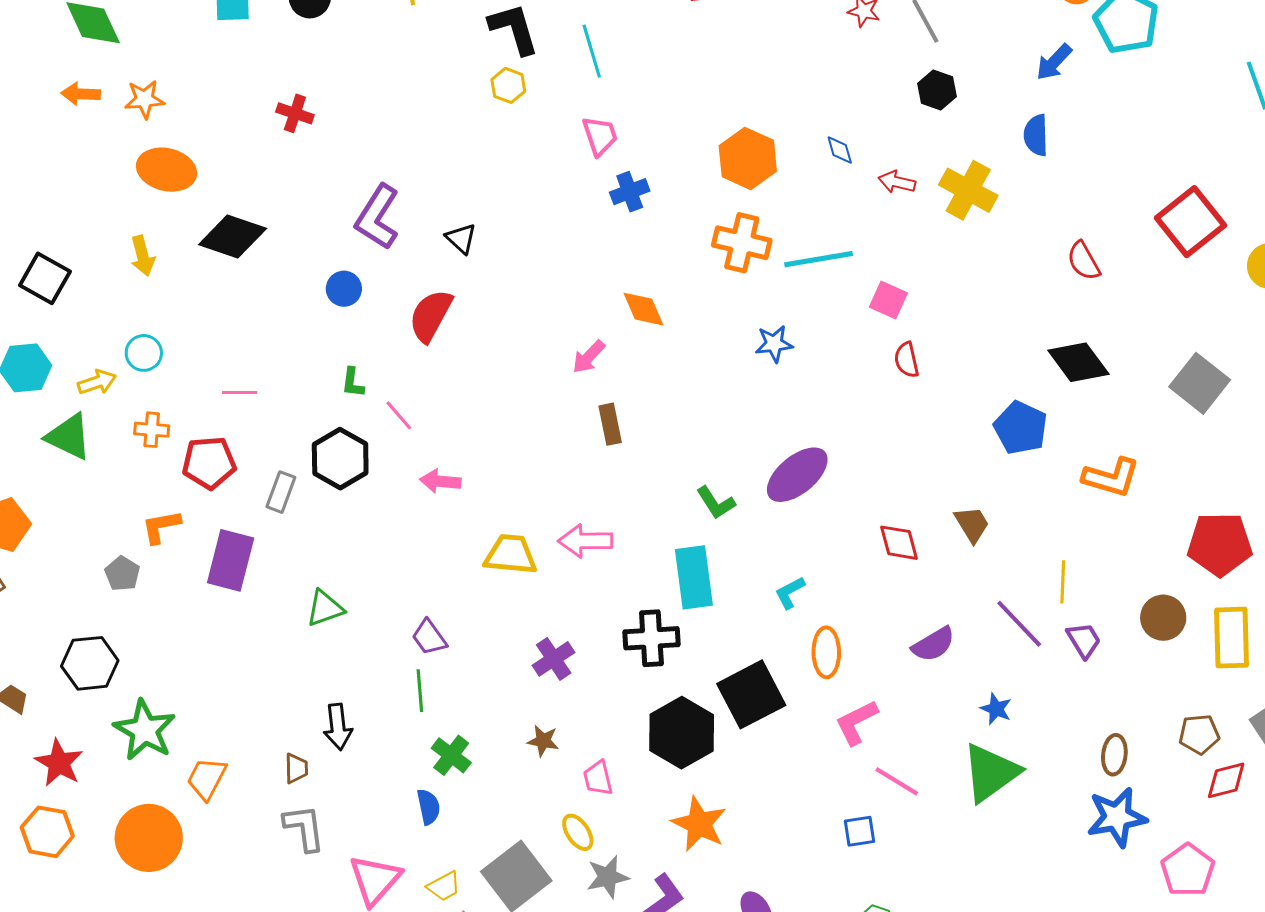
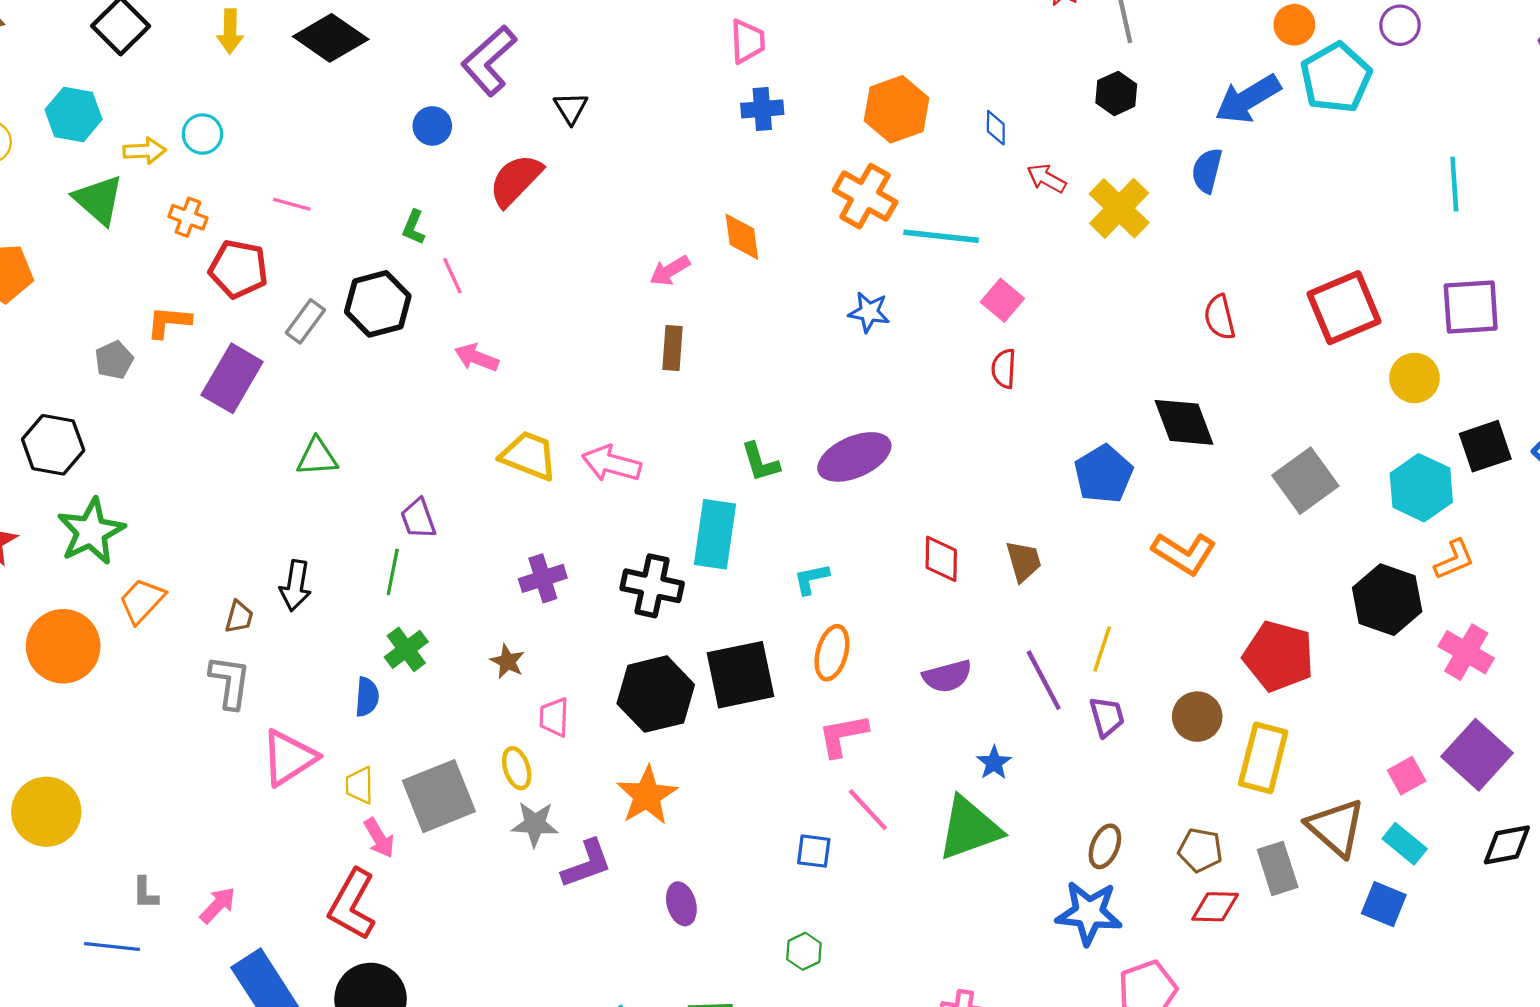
blue arrow: (1054, 62) -> (1248, 99), size x1.5
yellow trapezoid: (444, 886) -> (360, 785), turned 102

